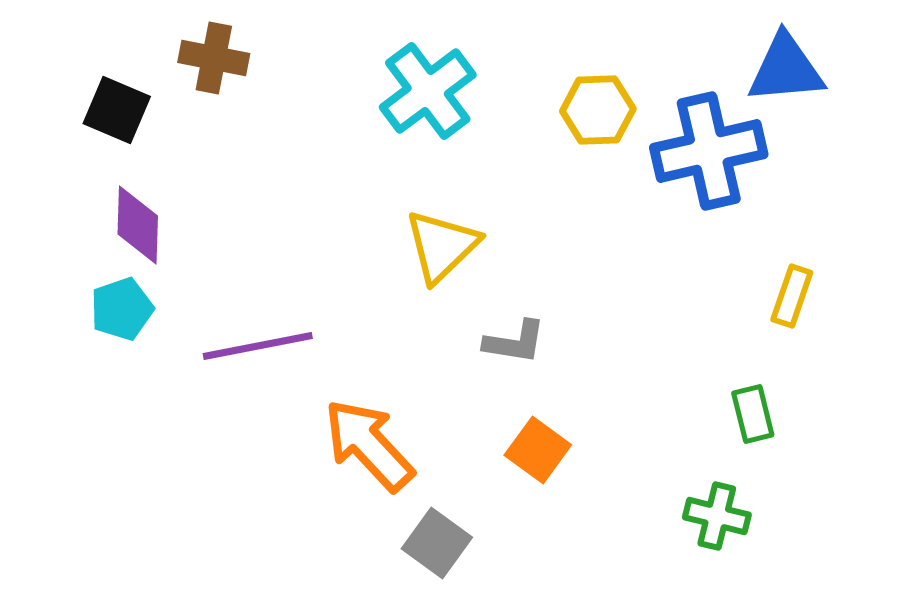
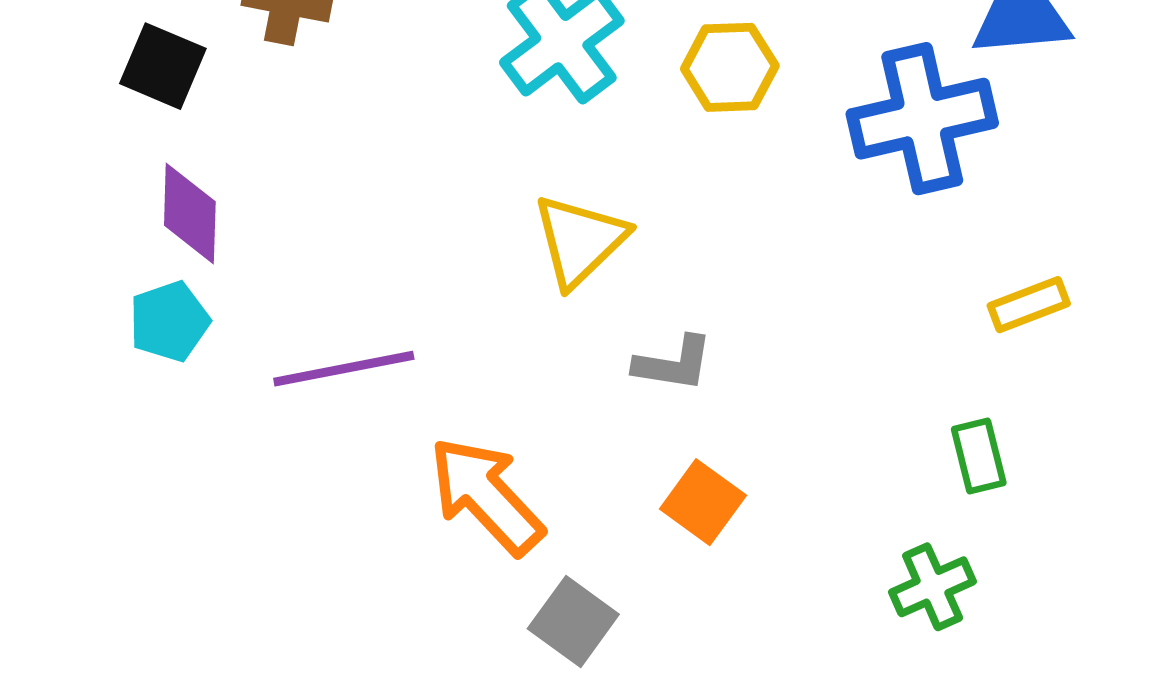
yellow hexagon: (598, 110) -> (730, 67), moved
yellow rectangle: (792, 296) -> (1029, 305), turned 50
green cross: (717, 516) -> (933, 587), turned -38

